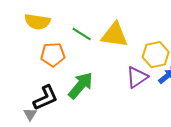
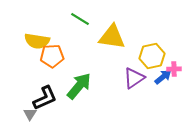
yellow semicircle: (37, 22) -> (37, 41), moved
green line: (82, 34) -> (80, 19), moved

